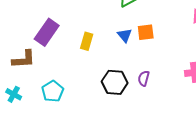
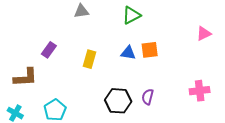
purple rectangle: (47, 32) -> (49, 50), size x0.6
blue triangle: (125, 35) -> (128, 53), turned -42

